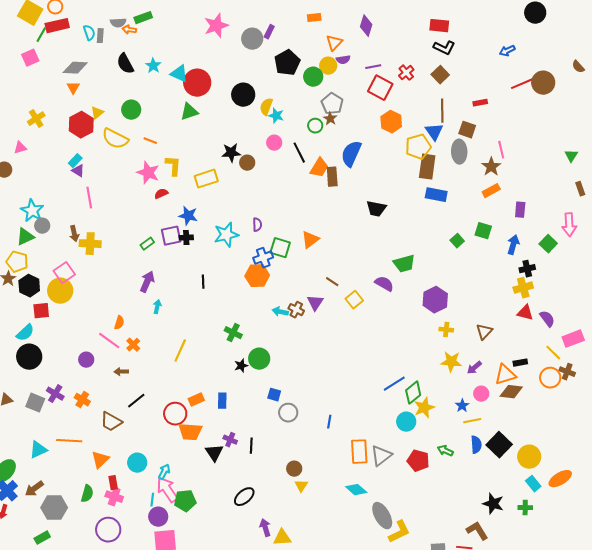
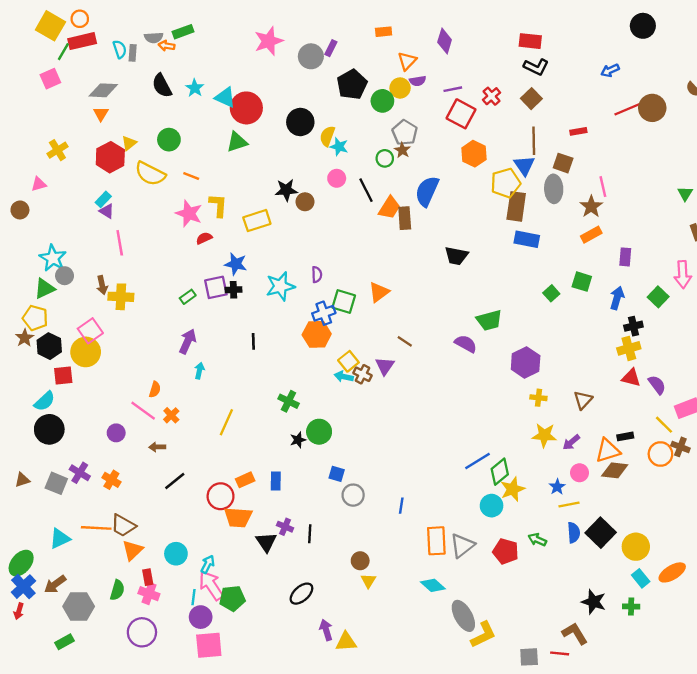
yellow square: (354, 300) -> (348, 361), moved
brown trapezoid: (111, 422) -> (123, 526), moved

